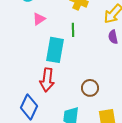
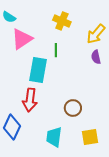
pink triangle: (39, 19) -> (22, 39), size x1.6

